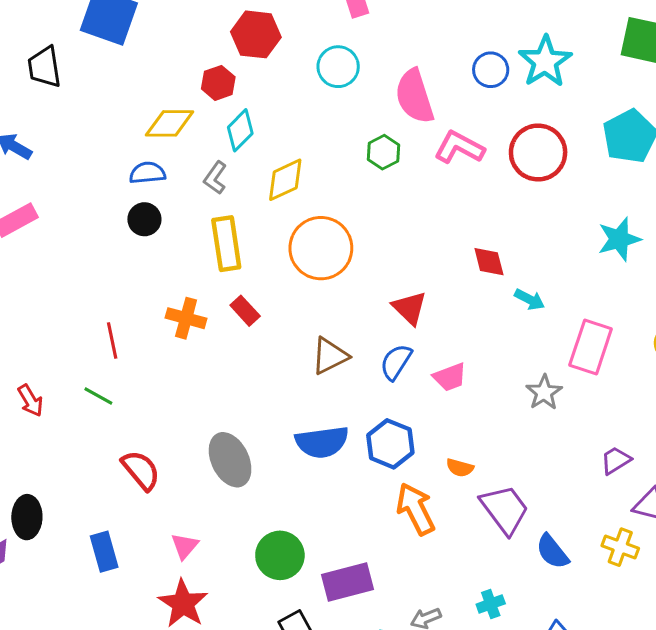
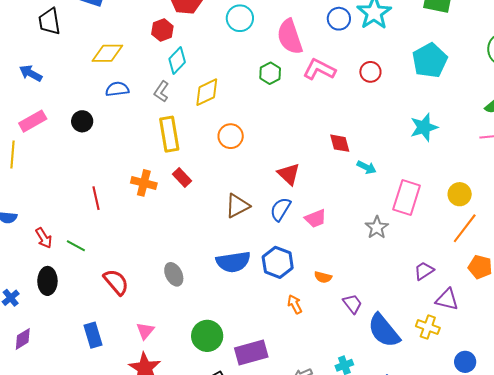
yellow diamond: (170, 123) -> (107, 53), moved
red circle: (538, 152) -> (370, 72), size x0.6
black circle: (144, 219) -> (82, 121), moved
orange circle: (321, 248) -> (231, 136), size x0.6
green line: (98, 396) -> (76, 246), moved
gray ellipse: (230, 460) -> (174, 274), size x0.7
orange arrow: (416, 509) -> (295, 304), size x0.6
purple trapezoid: (505, 509) -> (352, 304), size x0.6
black ellipse: (27, 517) -> (47, 281), moved
blue semicircle: (552, 552) -> (384, 331), size x1.5

